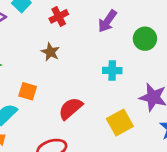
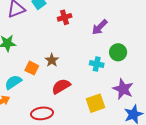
green circle: (145, 39) -> (118, 52), moved
brown star: (50, 52) -> (52, 60), moved

